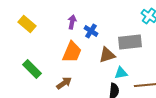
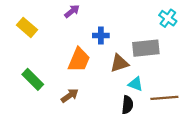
purple arrow: (72, 22) -> (72, 11), moved, turned 40
blue cross: (91, 31) -> (101, 36), turned -32
cyan triangle: (121, 73) -> (136, 84), turned 32

